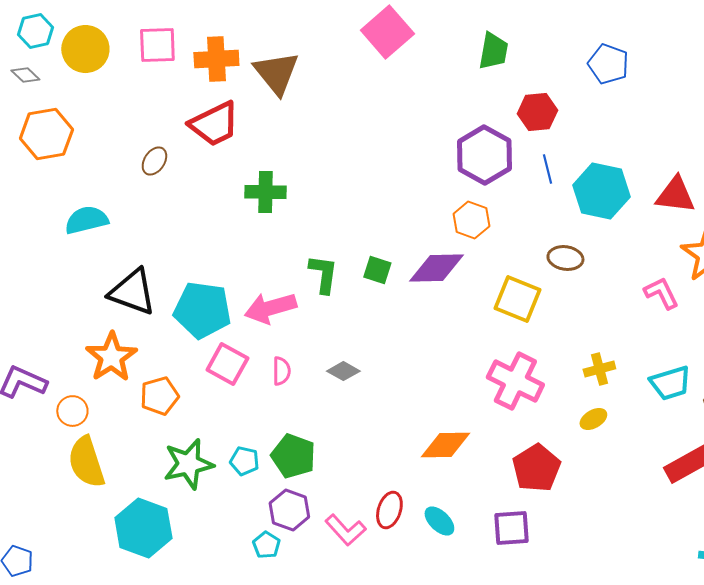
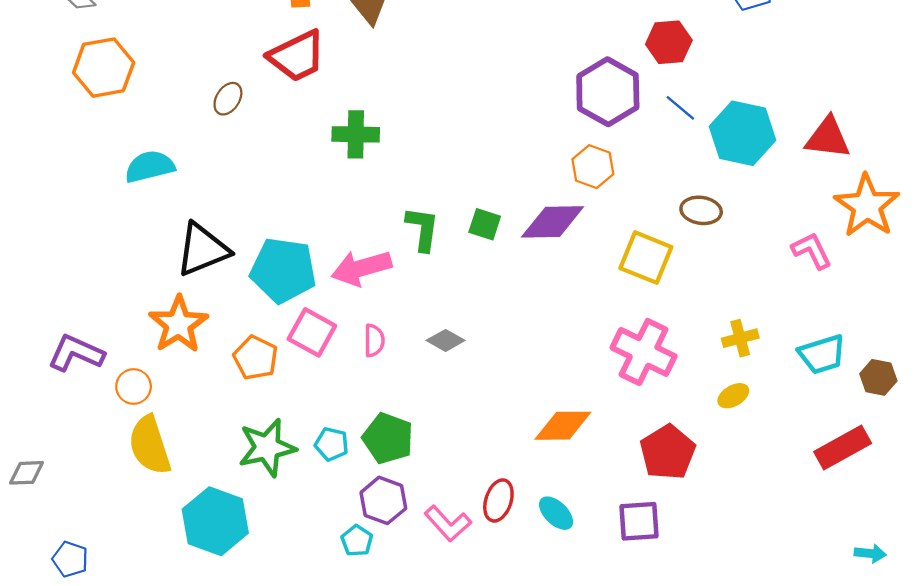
blue line: (547, 169) -> (680, 108), turned -36
black triangle: (132, 292) -> (203, 250), turned -42
orange pentagon: (159, 396) -> (256, 358), moved, turned -30

